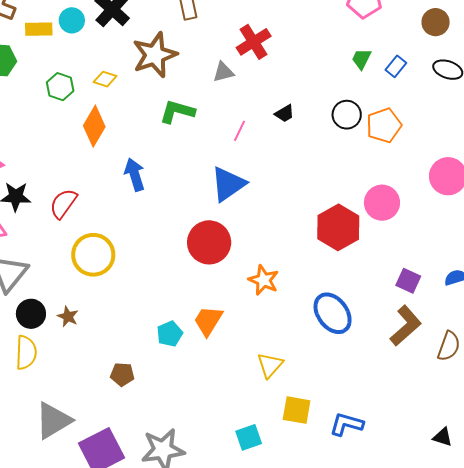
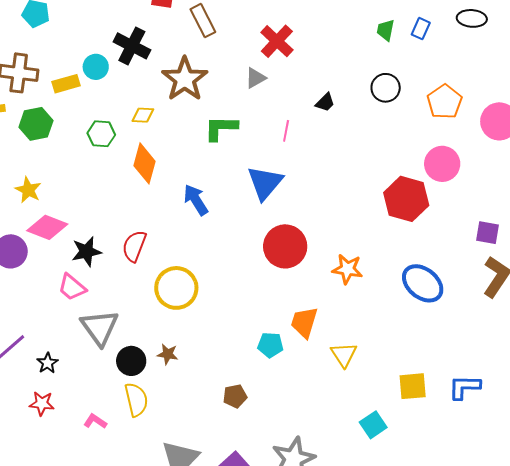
orange pentagon: (384, 125) -> (444, 102), moved
blue triangle: (228, 184) -> (265, 183), moved
cyan pentagon: (170, 334) -> (270, 345), turned -30
yellow triangle: (270, 365) -> (344, 355), moved

